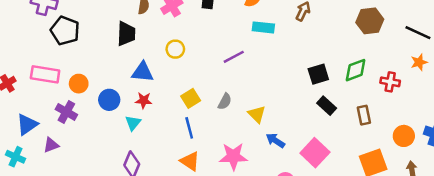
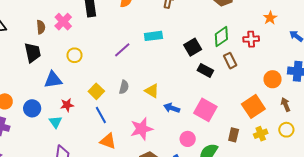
cyan rectangle: (263, 27) -> (153, 36), moved
red star: (144, 100) -> (67, 105), moved
brown rectangle: (364, 115) -> (230, 61), moved

